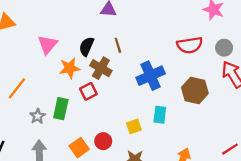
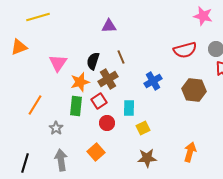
brown cross: (101, 68) -> (108, 79), turned 36
blue cross: (151, 76) -> (153, 81), size x0.7
green rectangle: (61, 109) -> (76, 106), moved
cyan rectangle: (160, 115) -> (129, 108), moved
red circle: (103, 141) -> (107, 123), moved

